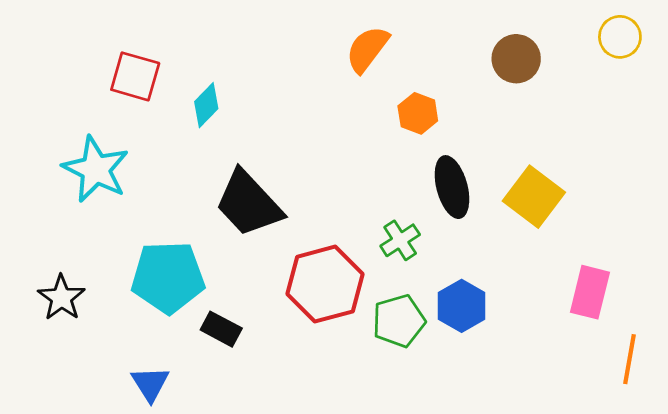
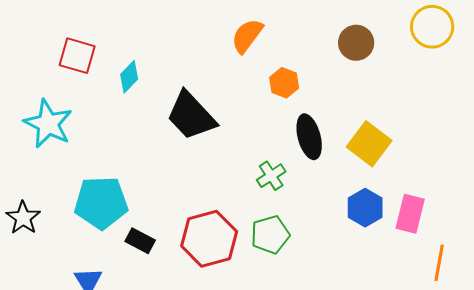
yellow circle: (620, 37) -> (432, 27), size x1.4
black trapezoid: (249, 203) -> (191, 116), moved
red hexagon: (325, 284) -> (209, 239), moved
blue hexagon: (462, 306) -> (365, 208), moved

